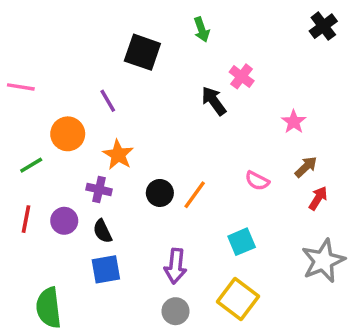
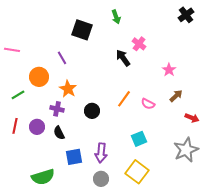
orange line: (195, 195) -> (124, 99), moved
red arrow: (318, 198) -> (192, 118), moved, turned 80
blue square: (106, 269) -> (74, 157), moved
green semicircle: (49, 308) -> (43, 177), moved, turned -100

